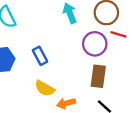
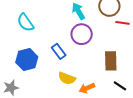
purple circle: (95, 44) -> (82, 34), moved

